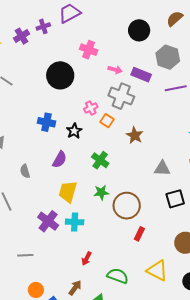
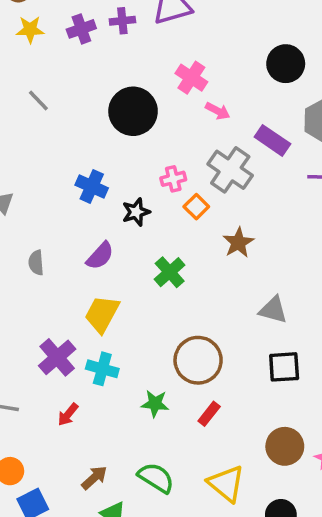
pink arrow: (115, 70) -> (218, 111), moved
green star: (101, 192) -> (155, 404), moved
red arrow: (87, 259) -> (68, 414), moved
brown arrow: (75, 288) -> (94, 478), moved

